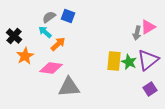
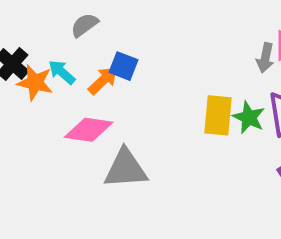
blue square: (68, 16) -> (124, 66), moved
cyan arrow: (45, 32) -> (62, 72), moved
orange star: (25, 56) -> (35, 82), moved, turned -30

